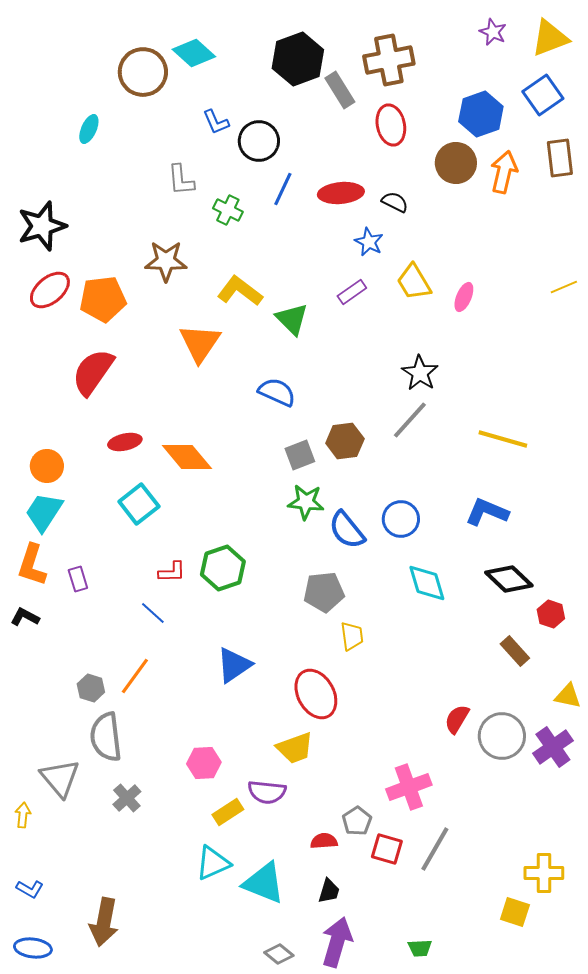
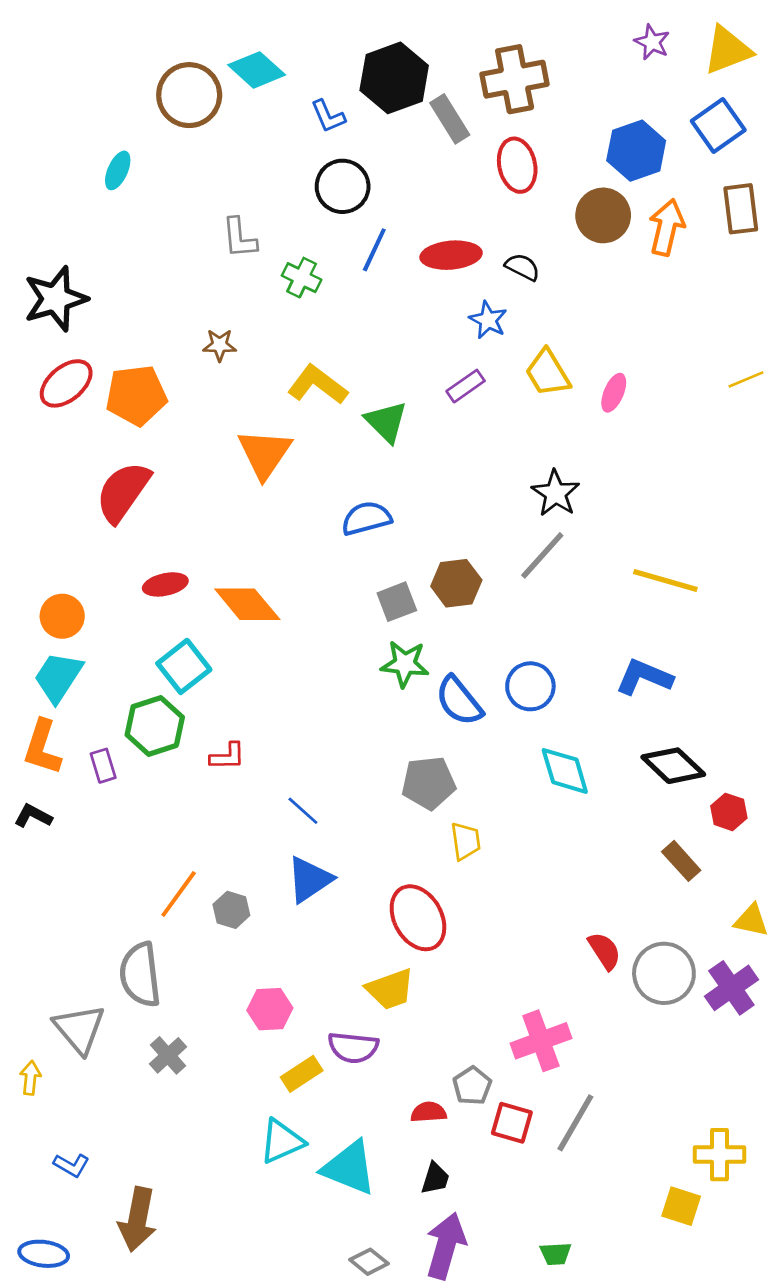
blue L-shape: (216, 122) -> (328, 116), moved
brown star: (166, 261) -> (220, 345), size x0.6
blue semicircle: (277, 392) -> (366, 518), turned -39
green hexagon: (223, 568) -> (155, 726), moved
blue line: (153, 613) -> (303, 811), moved
gray hexagon: (91, 688) -> (231, 910), moved
red semicircle: (457, 719) -> (604, 951), turned 116
blue L-shape: (30, 889) -> (71, 1165), moved

